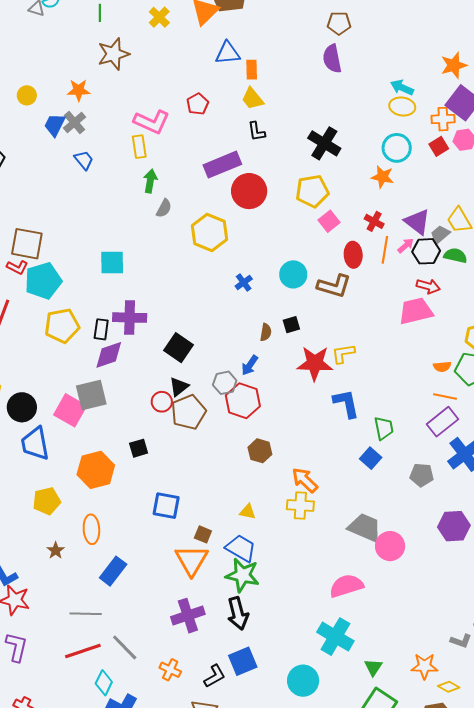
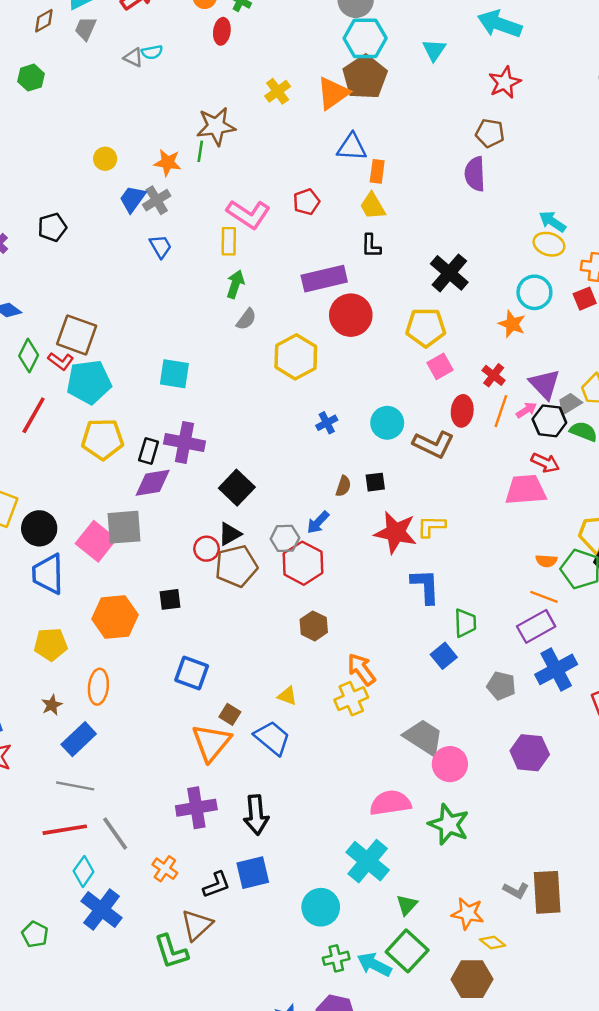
green line: (100, 13) -> (200, 151), moved
yellow cross: (300, 505) -> (351, 699), turned -36
blue rectangle: (113, 571) -> (79, 739), moved
green star: (243, 575) -> (449, 824), moved

